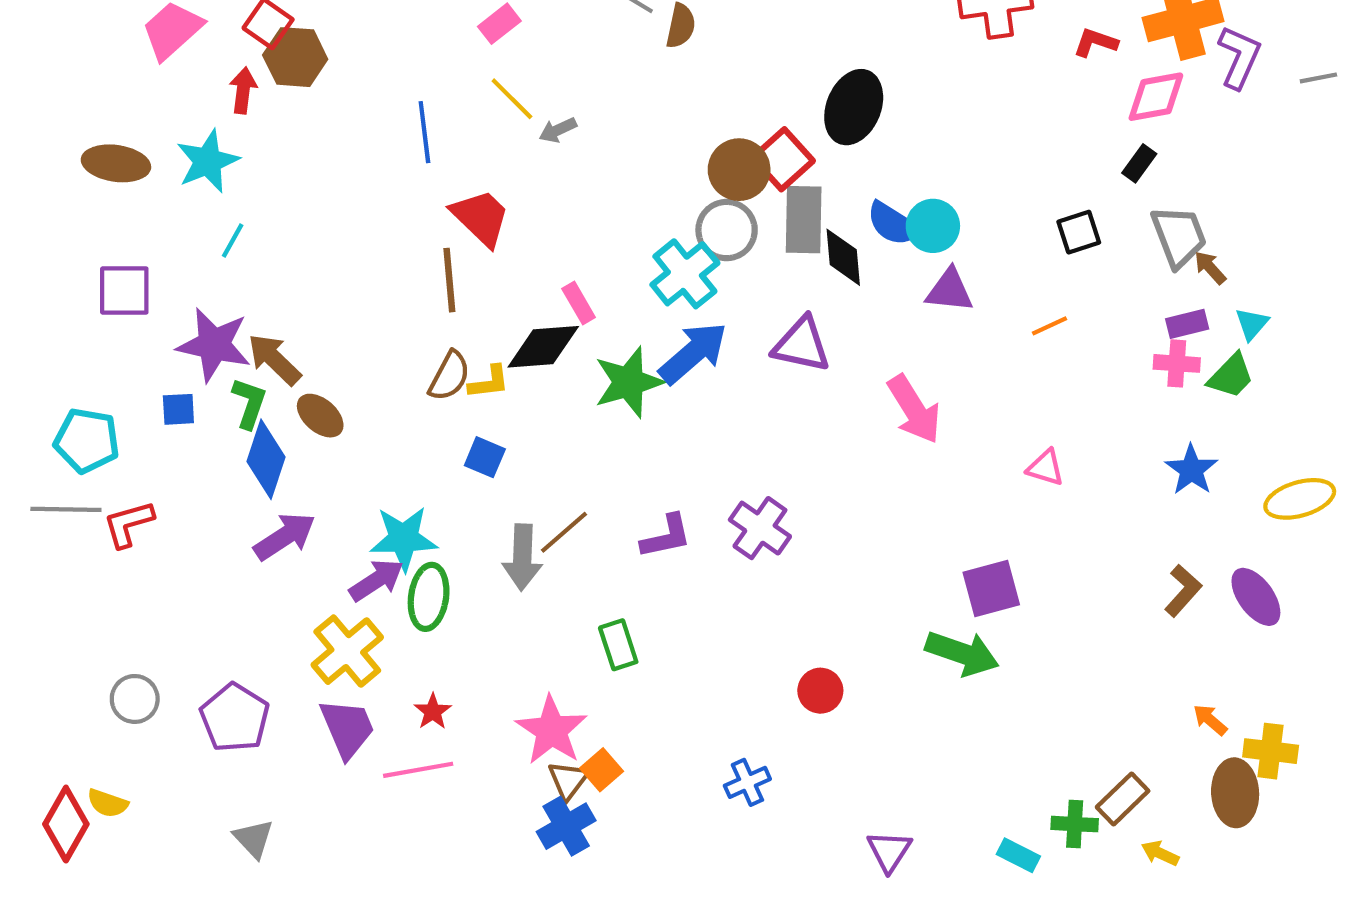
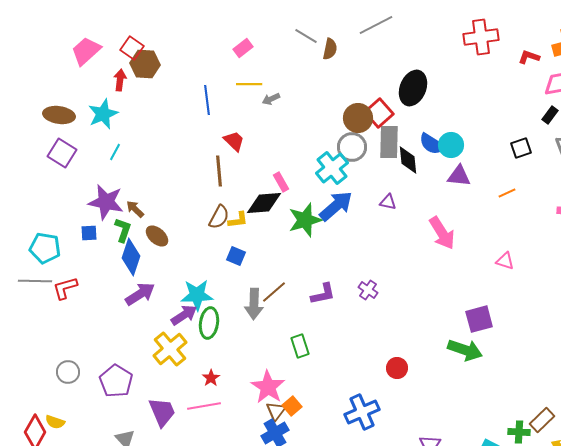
yellow line: (512, 99) -> (249, 84), turned -45
red trapezoid: (481, 218) -> (234, 141), size x0.7
purple square: (124, 291) -> (62, 153), moved, turned 32
purple triangle: (802, 345) -> (388, 202), size x0.6
brown arrow: (274, 359) -> (135, 209), size x0.7
purple cross: (760, 528) -> (368, 290), size x0.7
purple trapezoid: (347, 728) -> (162, 412), moved
blue cross: (747, 782) -> (362, 412), size x1.6

